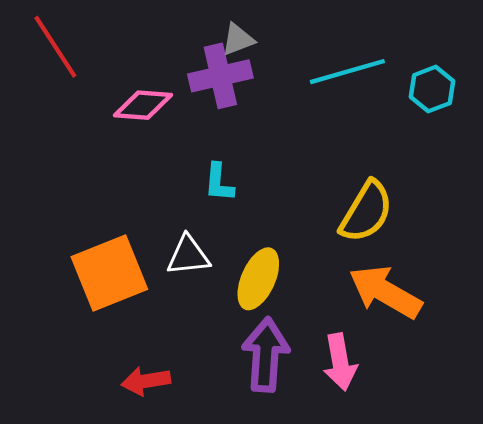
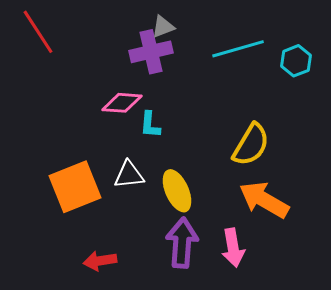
pink diamond: (143, 105) -> (122, 103), moved
yellow ellipse: (258, 279) -> (177, 191), turned -48

